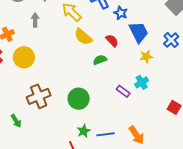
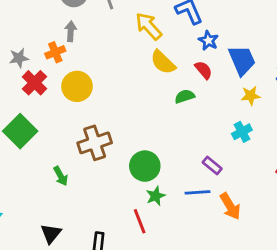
blue star: (121, 13) -> (208, 40), moved
gray arrow: (35, 20) -> (71, 31), moved
purple rectangle: (123, 91) -> (212, 165), moved
green circle: (79, 99) -> (145, 166), moved
blue line: (105, 134) -> (198, 192), moved

